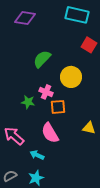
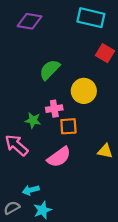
pink cross: (46, 92) -> (54, 109), turned -32
pink semicircle: (50, 133) -> (59, 157), turned -95
pink arrow: (14, 136) -> (17, 145), moved
cyan arrow: (37, 155) -> (31, 190), moved, turned -40

